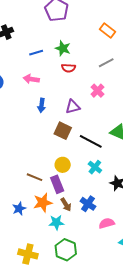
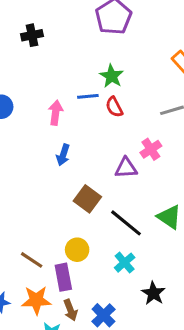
blue line: (36, 53) -> (88, 96), moved
red semicircle: (68, 68) -> (114, 107), turned 48
pink arrow: (31, 79) -> (56, 113), turned 77
purple triangle: (73, 107) -> (126, 168), moved

